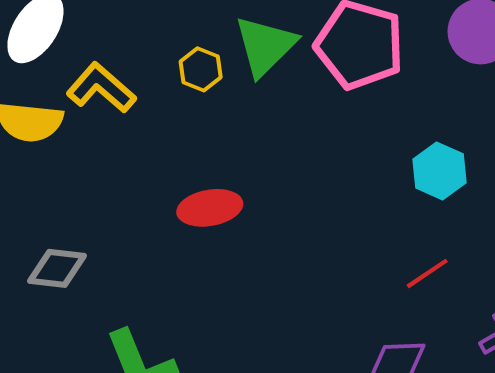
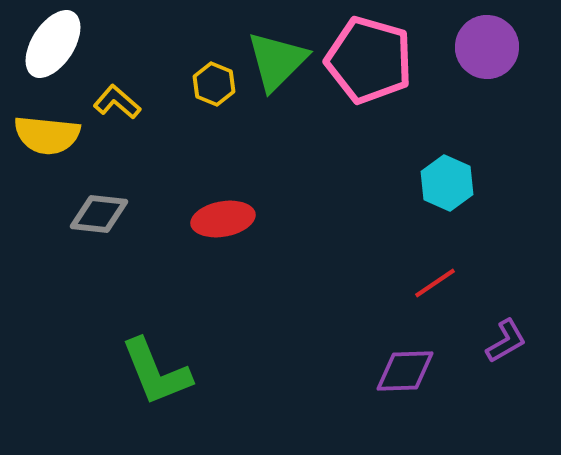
yellow L-shape: (101, 88) -> (117, 102), size x0.7
gray diamond: (57, 268) -> (99, 214), moved

